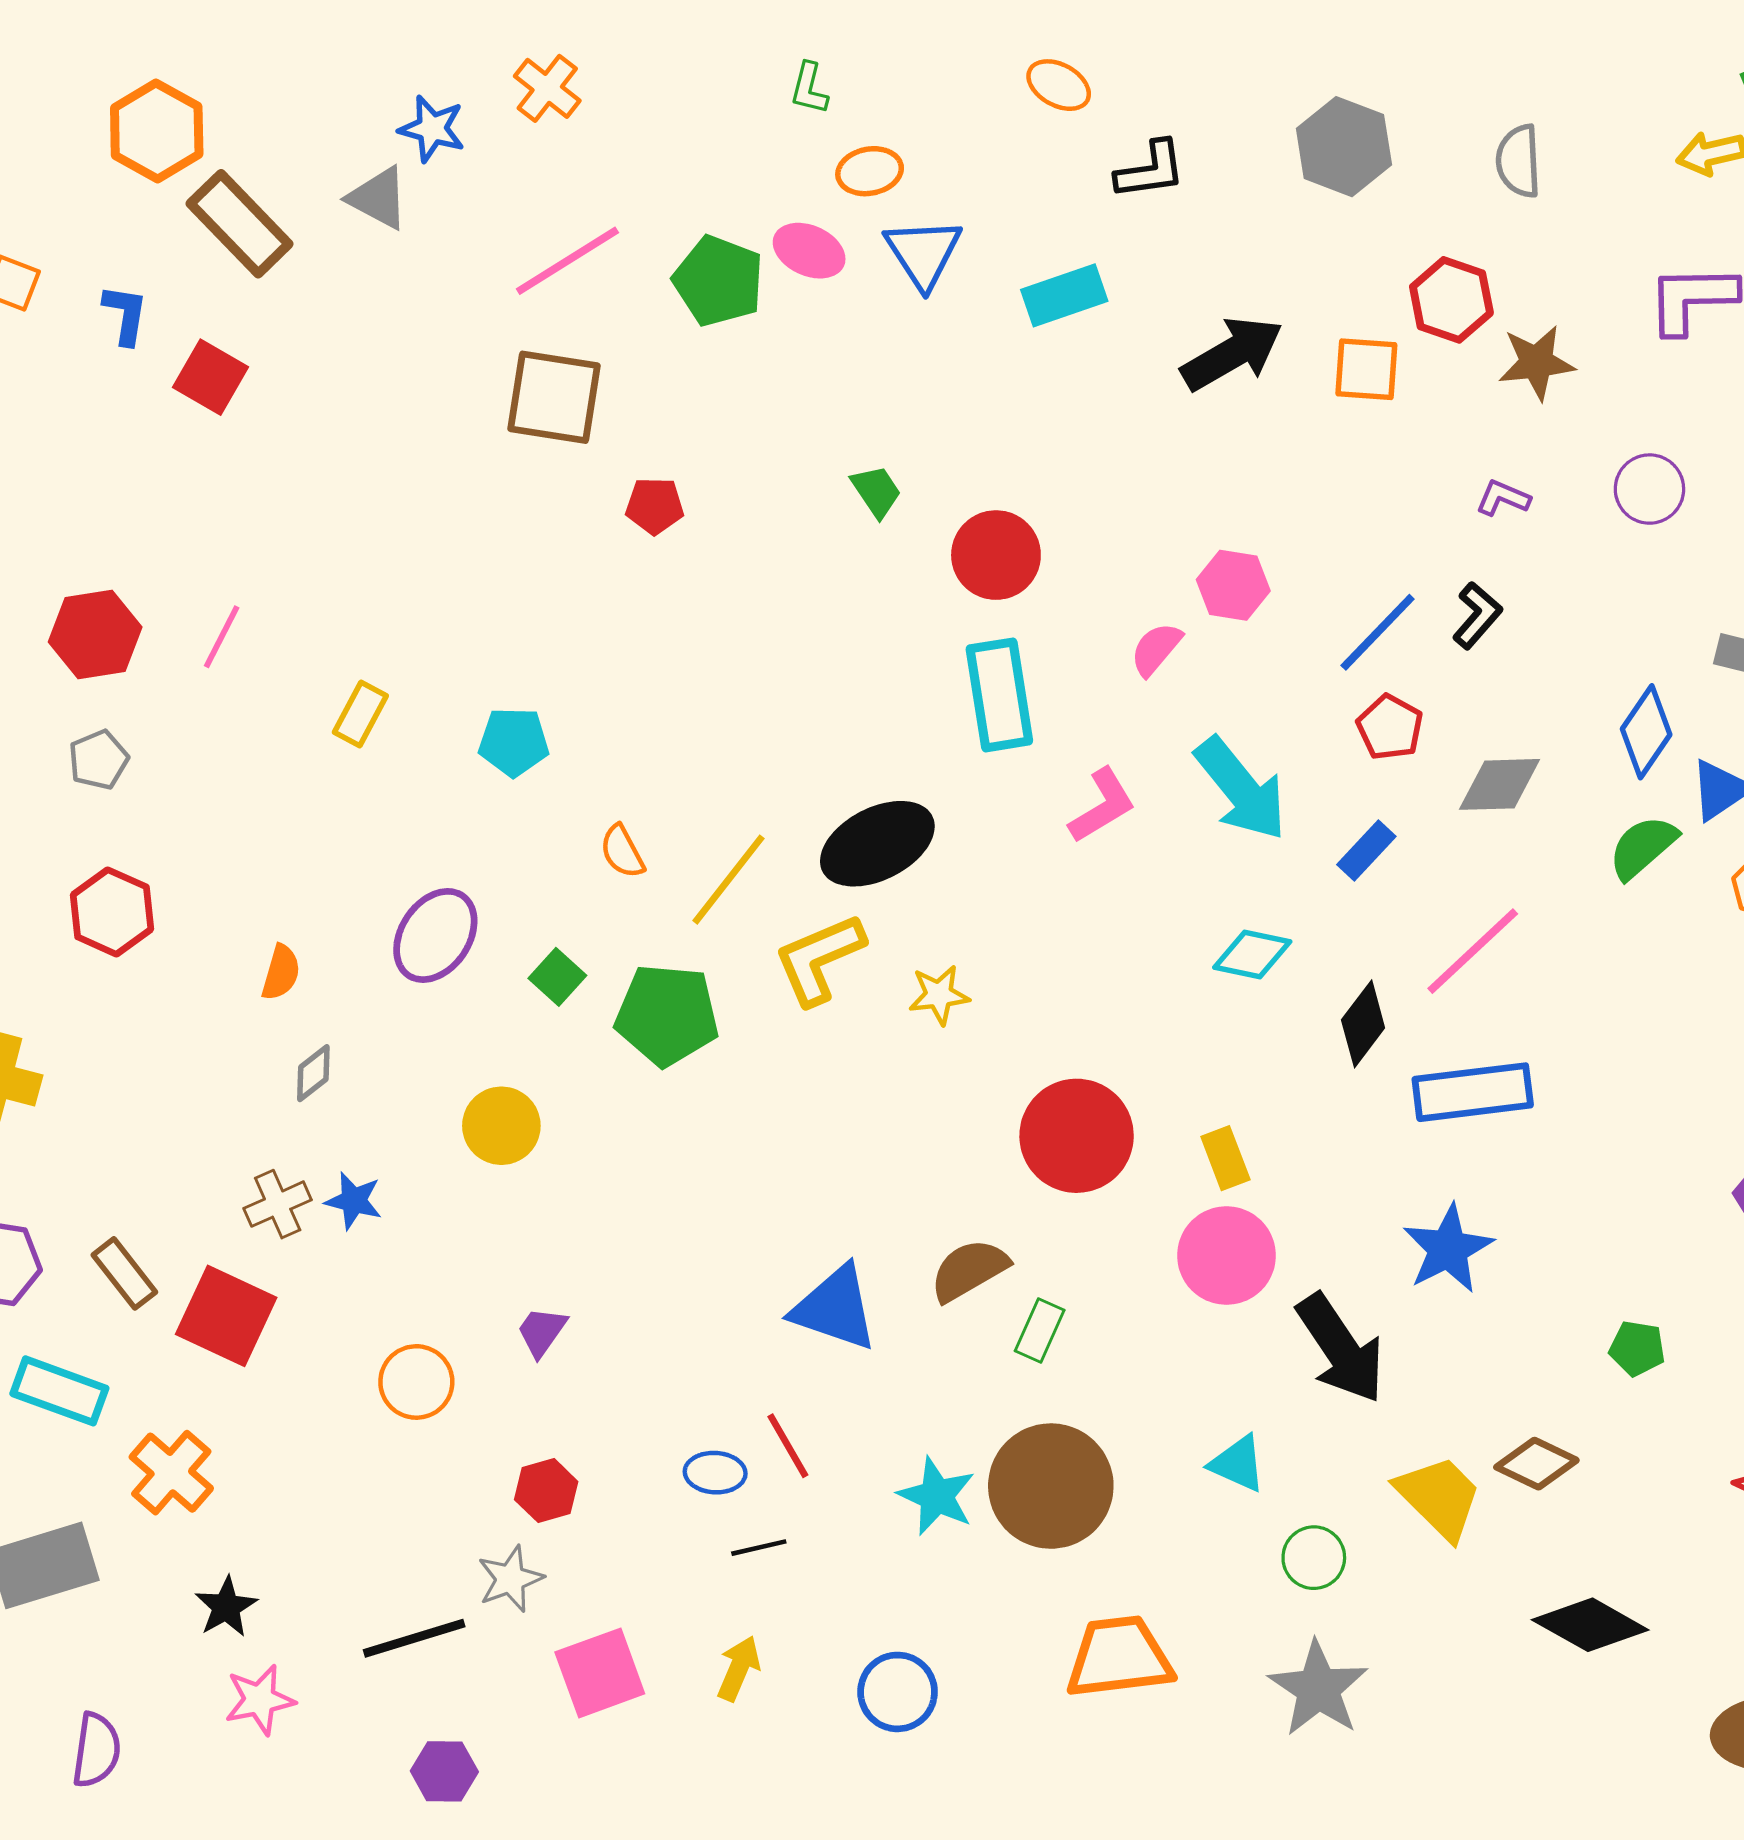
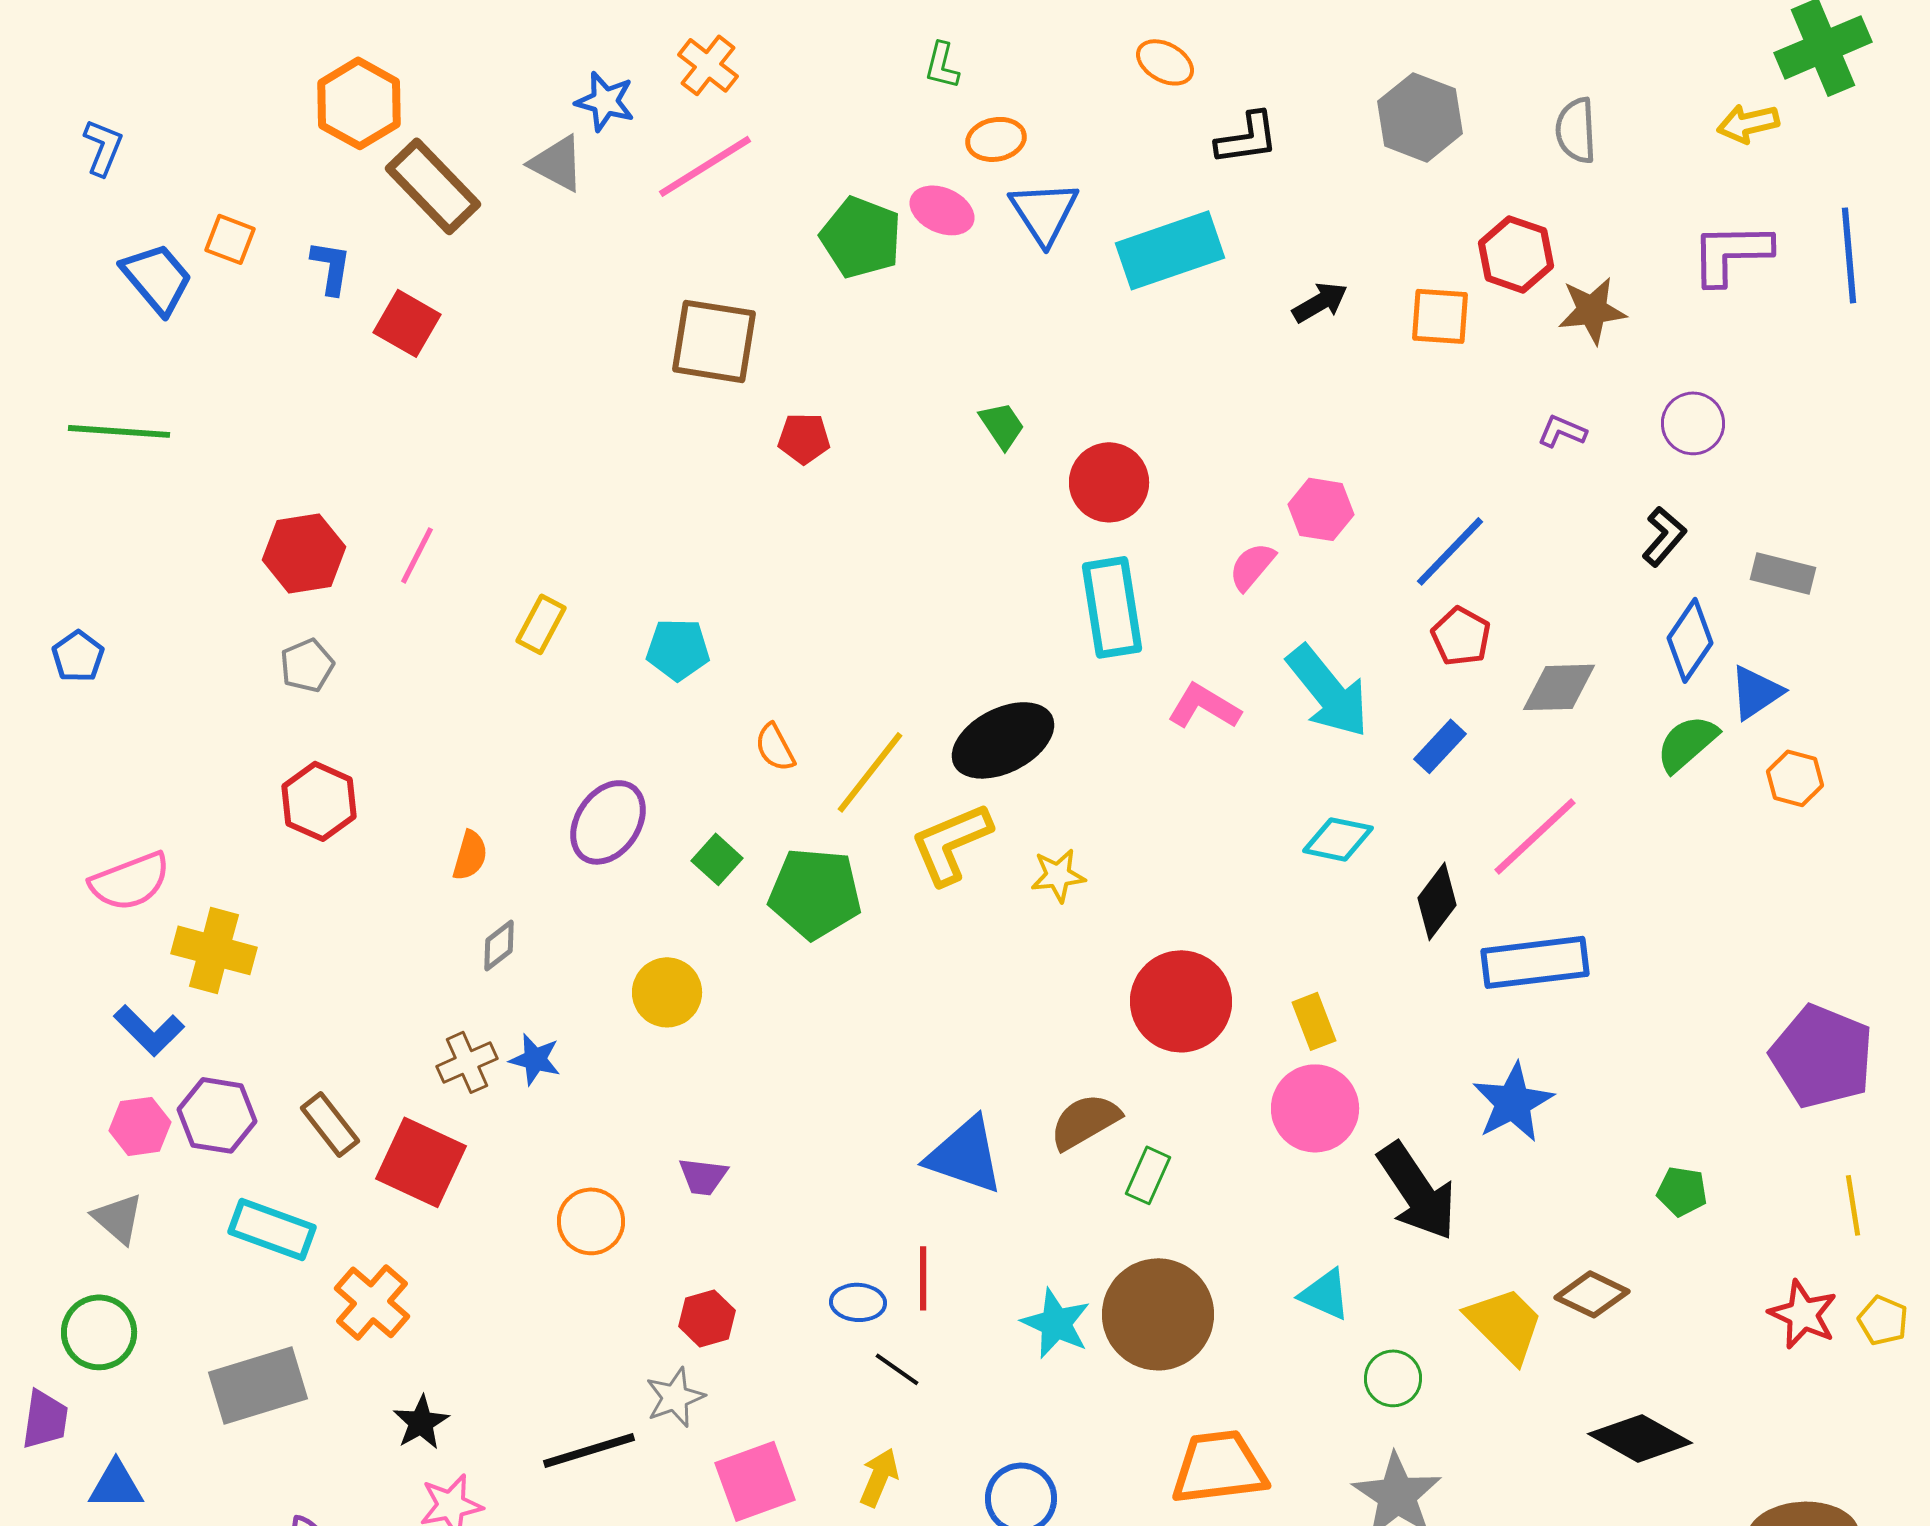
pink line: (567, 261) -> (705, 166), moved
cyan rectangle: (1064, 295) -> (1170, 250), size x1.4
black arrow: (1232, 354) -> (1320, 302), size x0.6
black L-shape: (1477, 615) -> (1664, 536), moved
pink L-shape: (1102, 806) -> (1204, 706), turned -118
purple trapezoid: (542, 1332) -> (703, 1176), turned -118
red line: (788, 1446) -> (923, 1278), turned 30
black line: (759, 1548) -> (897, 1369), turned 48

